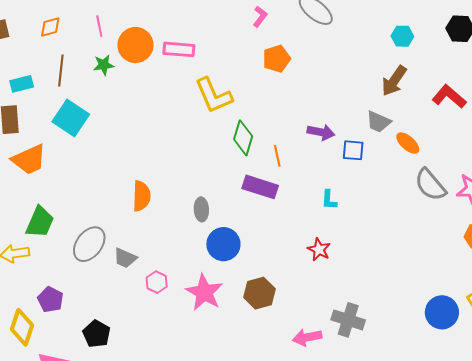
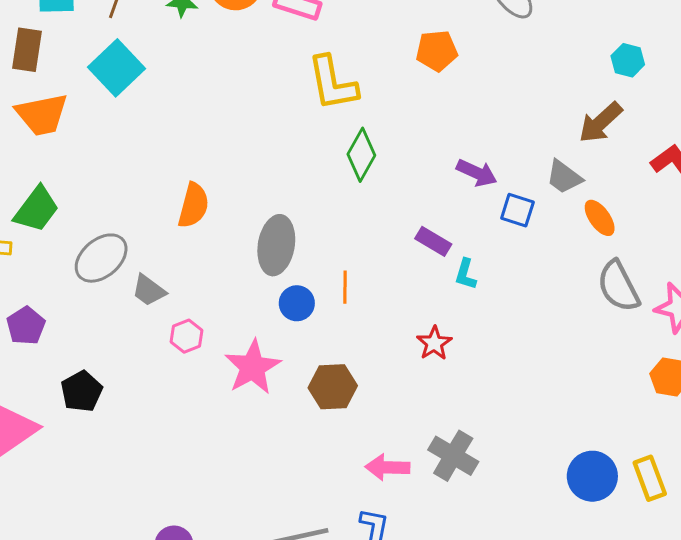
orange line: (277, 156) -> (345, 287), moved
purple rectangle: (260, 187) -> (433, 241), moved, size x0.7
gray ellipse: (201, 209) -> (276, 245), size x1.6
blue circle: (223, 244) -> (297, 303), size x0.7

